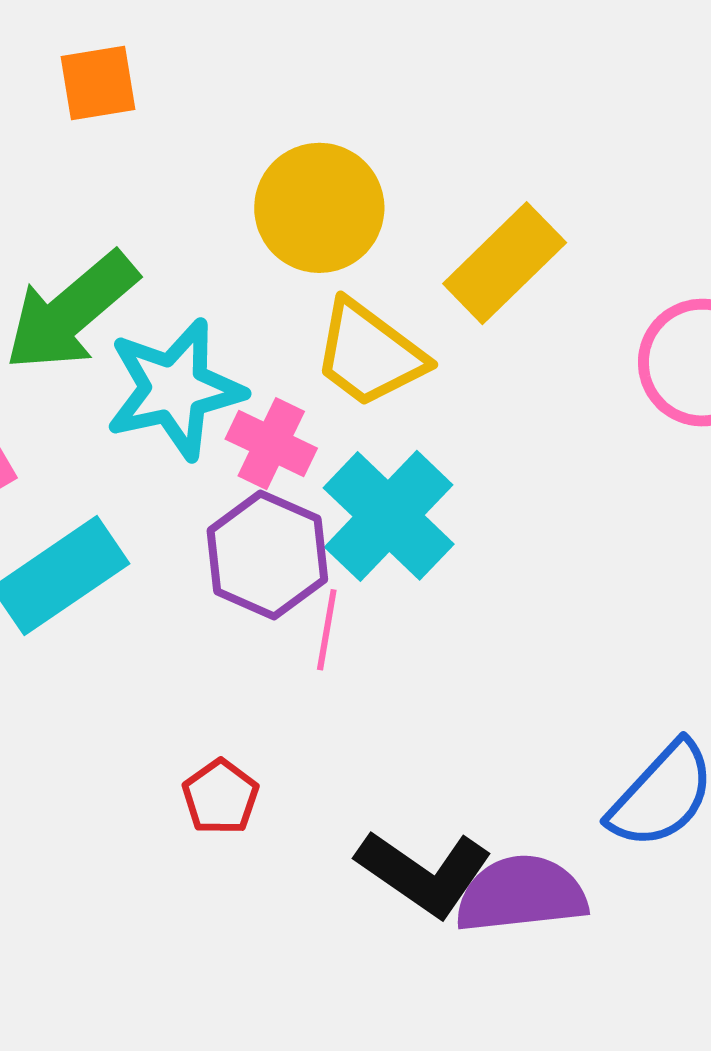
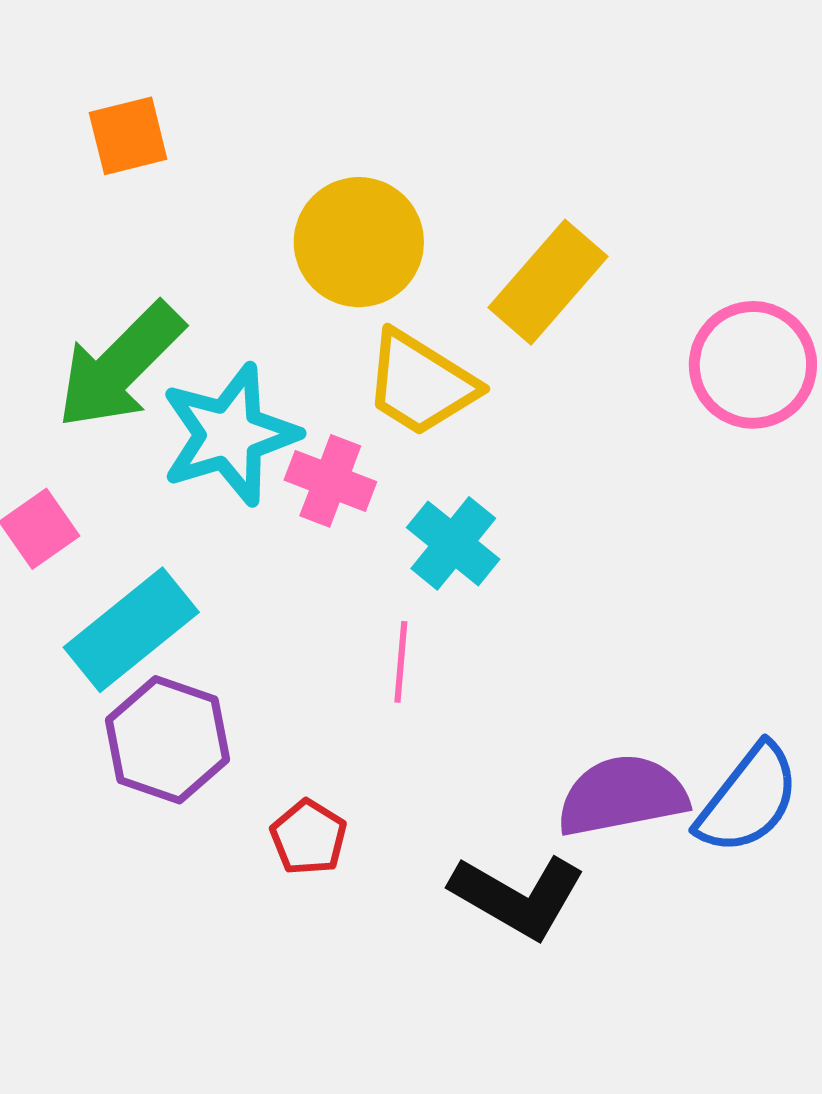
cyan cross: (389, 516) -> (453, 543), size x0.7
purple hexagon: (267, 555) -> (168, 740), moved
purple semicircle: (521, 894) -> (622, 796), moved

